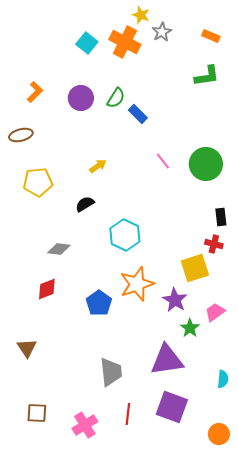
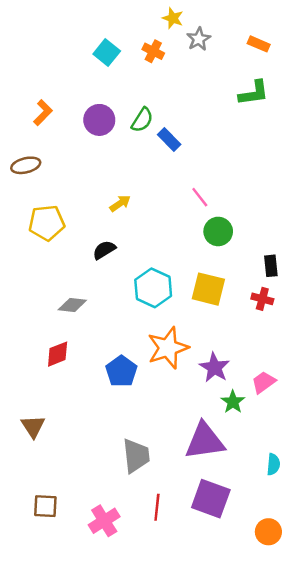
orange cross: (125, 42) -> (153, 51), size x0.6
green circle: (206, 164) -> (218, 231), moved, size x0.7
yellow square: (195, 268) -> (208, 289), moved, turned 32

